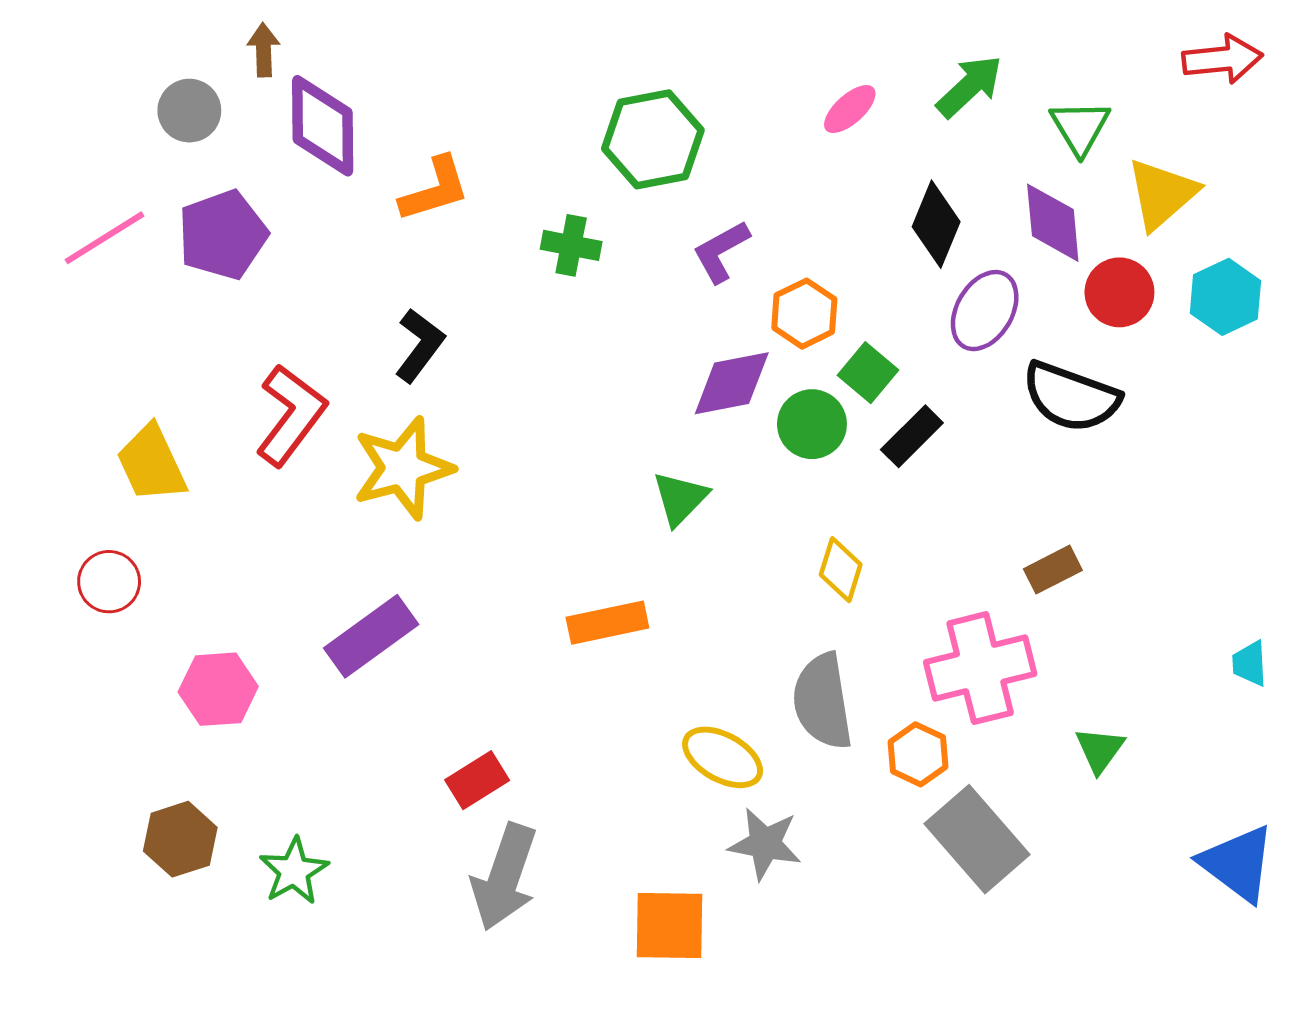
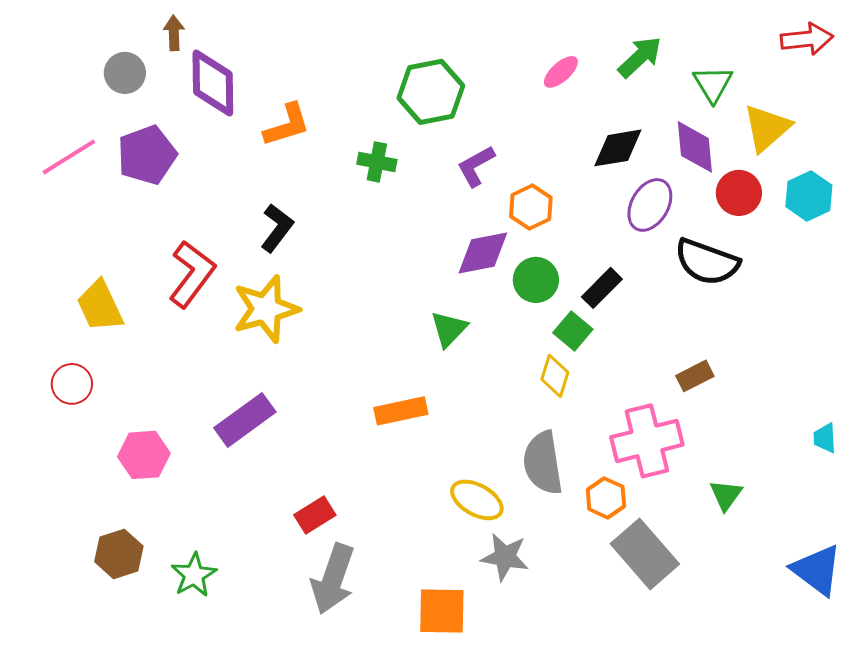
black diamond: (936, 224) -> (618, 148), turned 58
green square: (868, 373) -> (573, 331), moved

